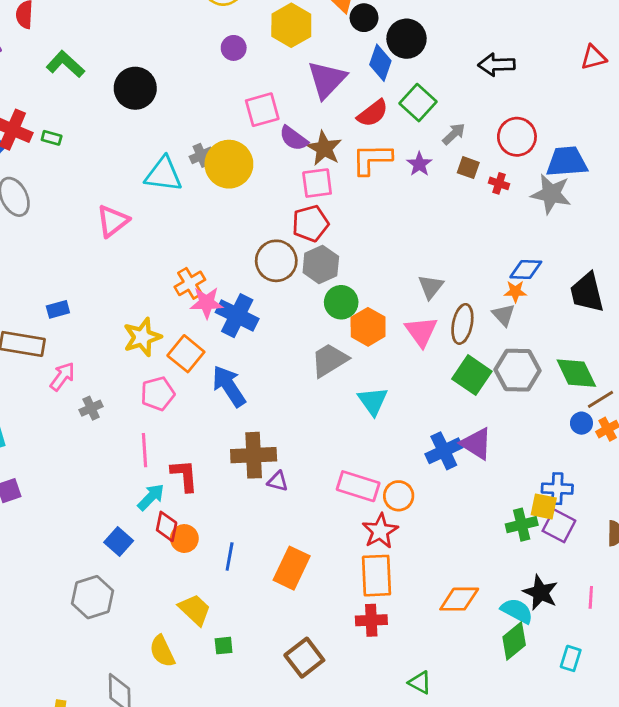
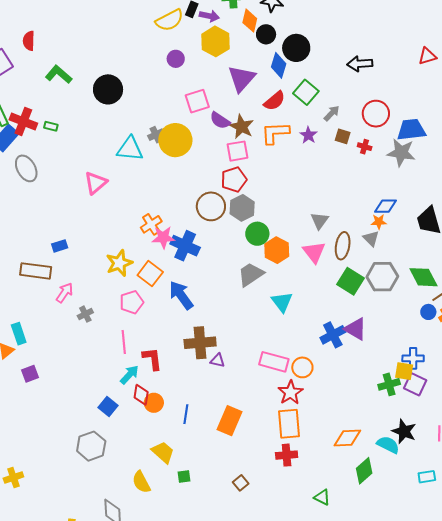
green diamond: (514, 641) -> (364, 471), moved
brown square: (304, 658) -> (241, 483), size x0.6
cyan rectangle: (571, 658) -> (427, 477), turned 66

